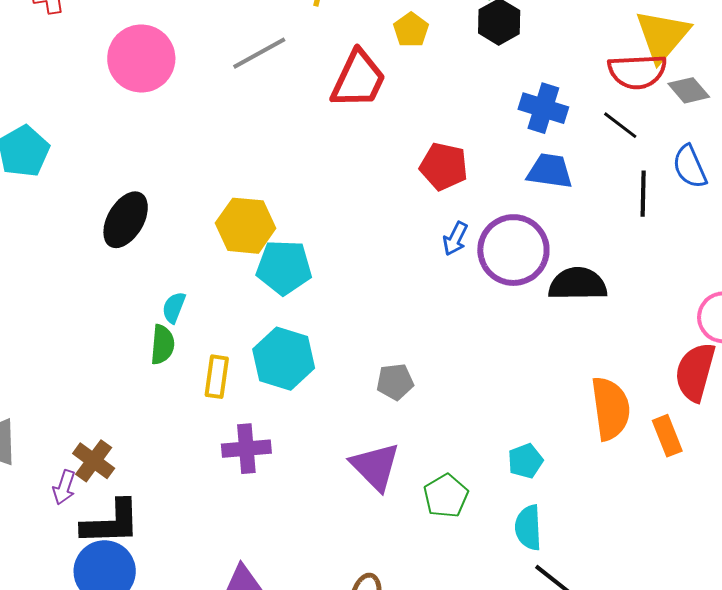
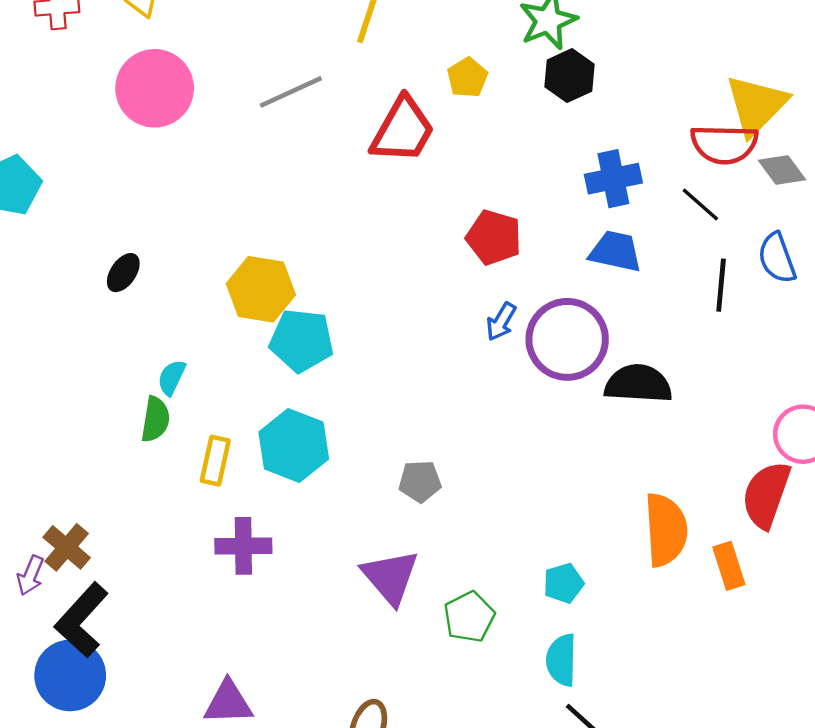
blue cross: (543, 108) -> (613, 179), turned -33
black ellipse: (126, 220) -> (123, 273), size x0.6
black L-shape: (111, 523) -> (82, 620), turned 130

